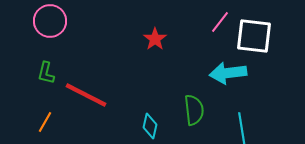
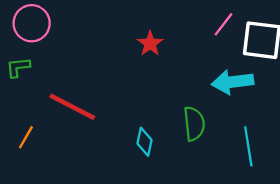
green L-shape: (46, 73) -> (18, 67), moved, turned 70

